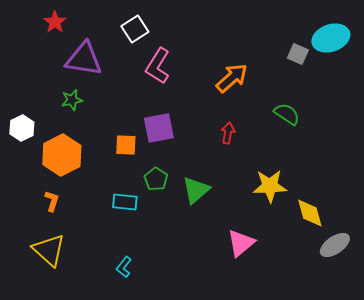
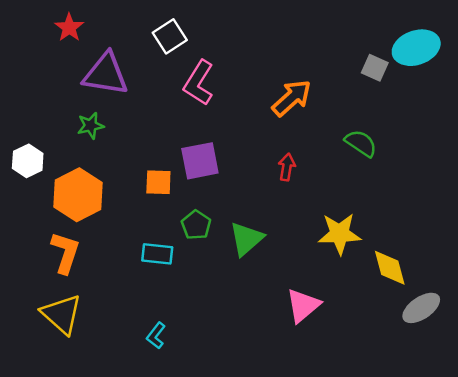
orange L-shape: (52, 201) -> (65, 253), size x1.6

